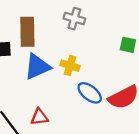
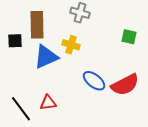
yellow cross: (70, 66) -> (71, 45), moved

